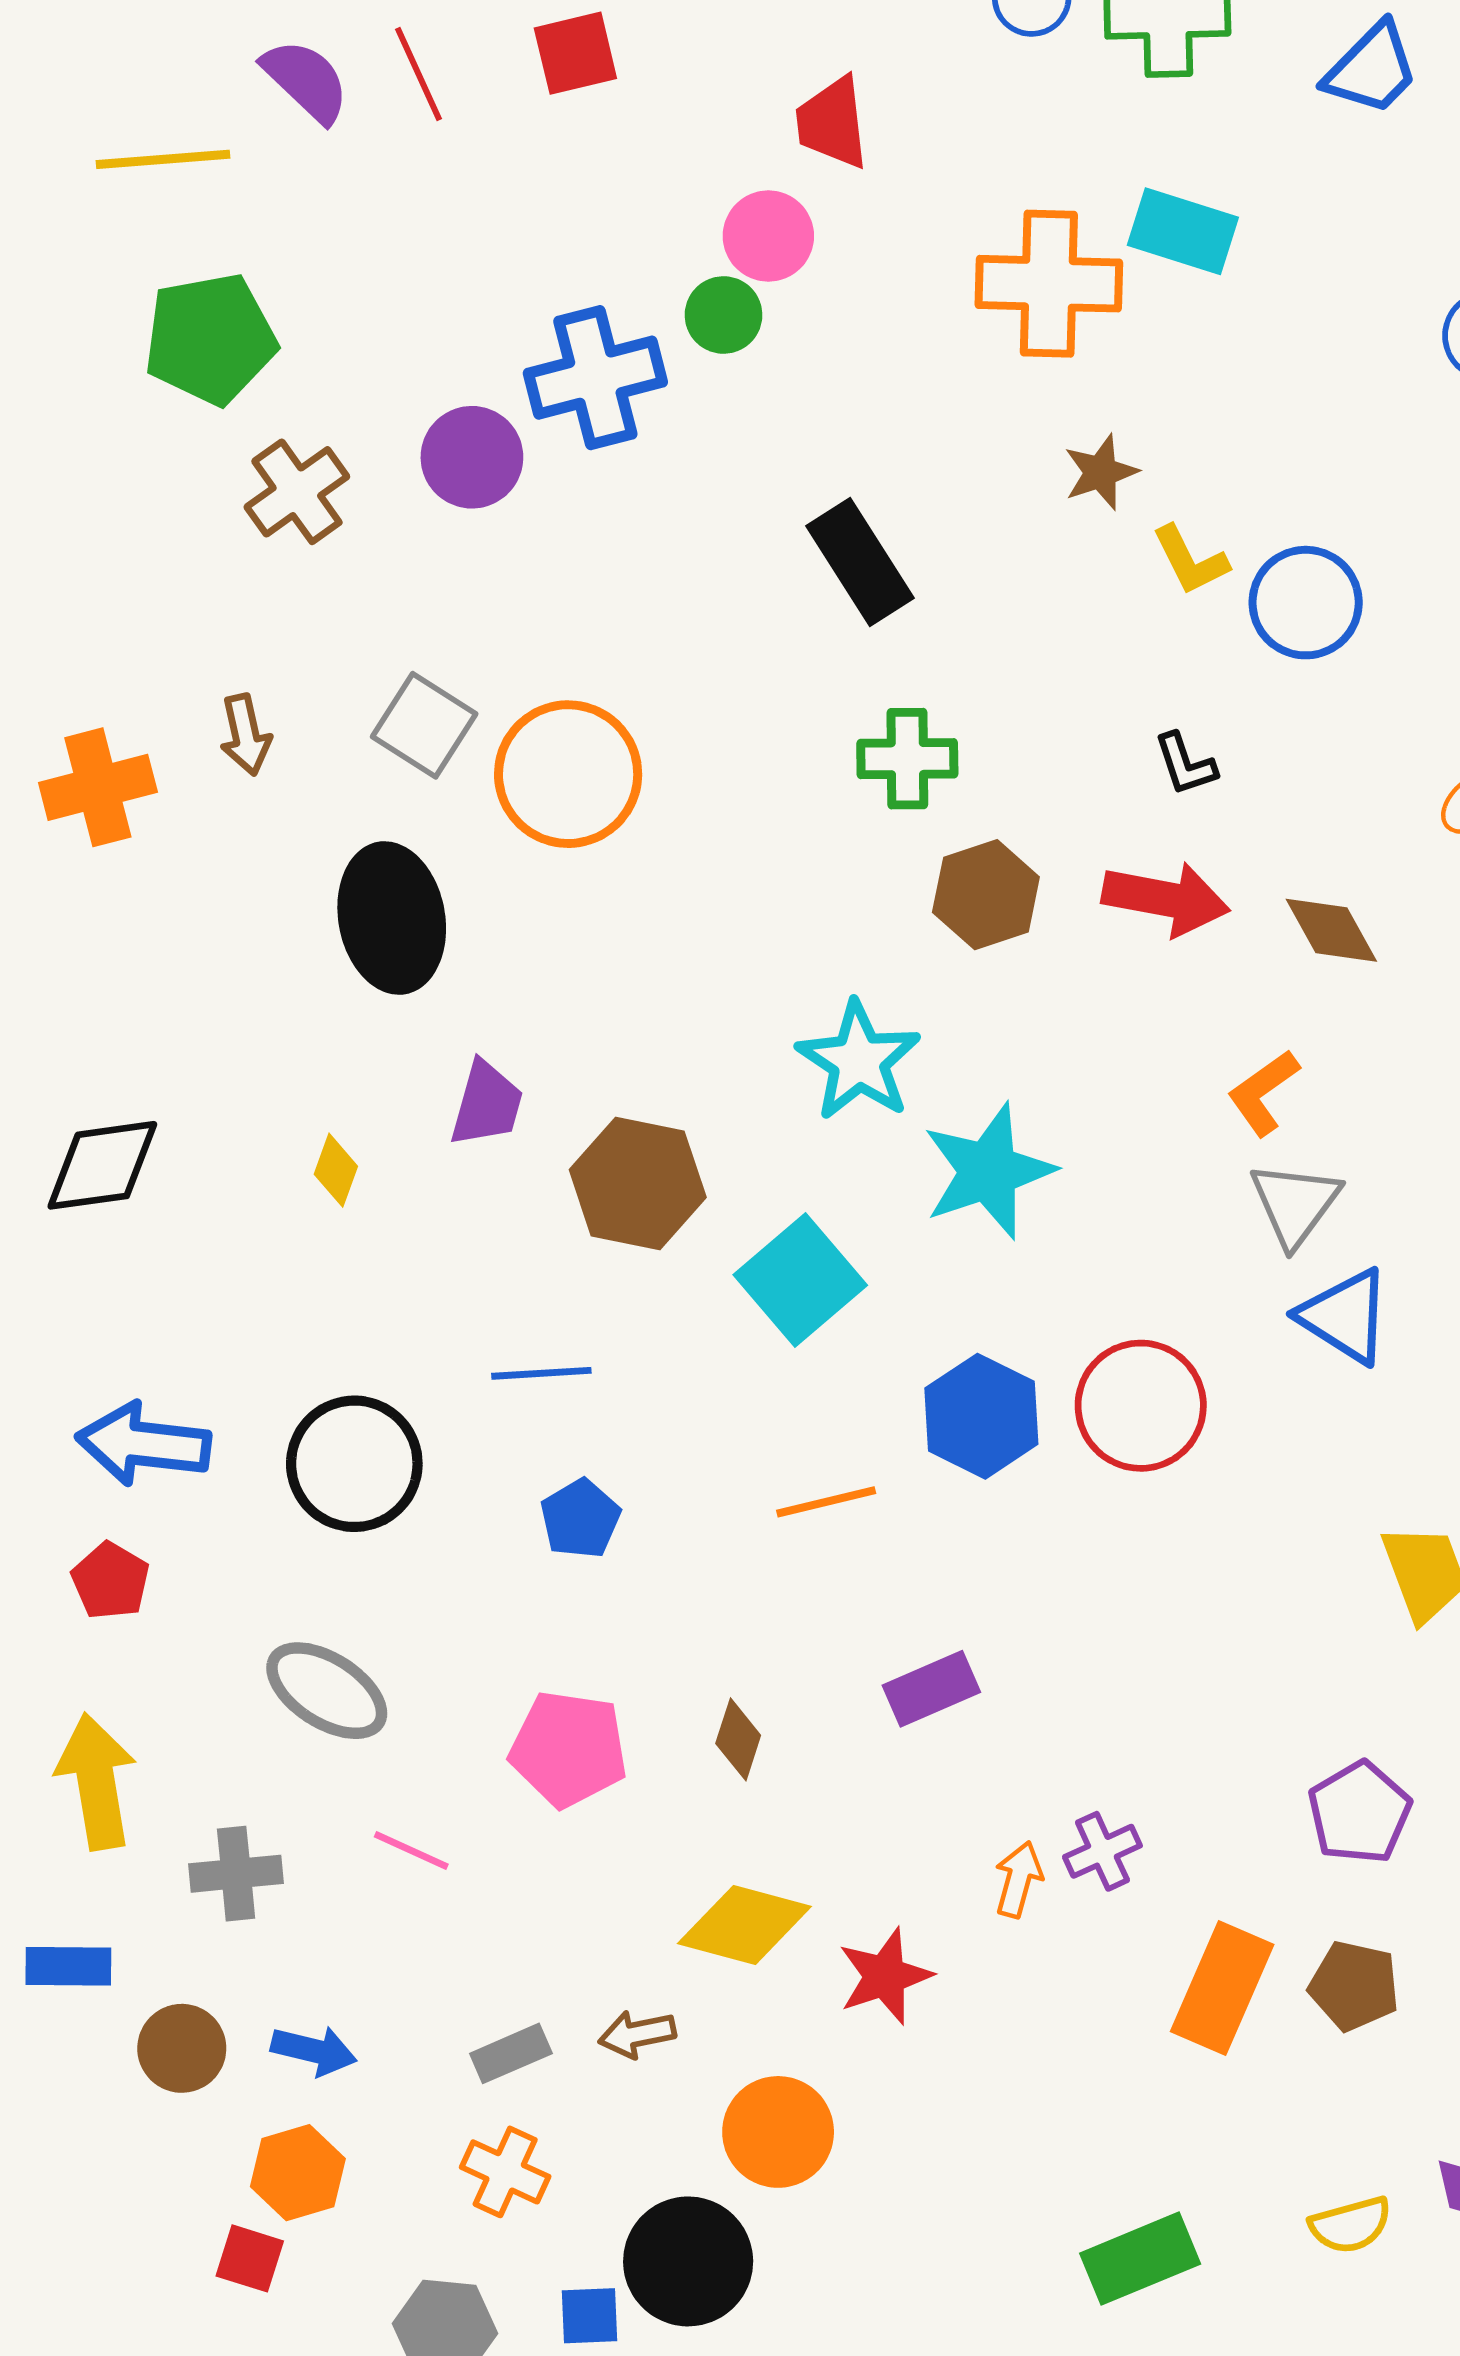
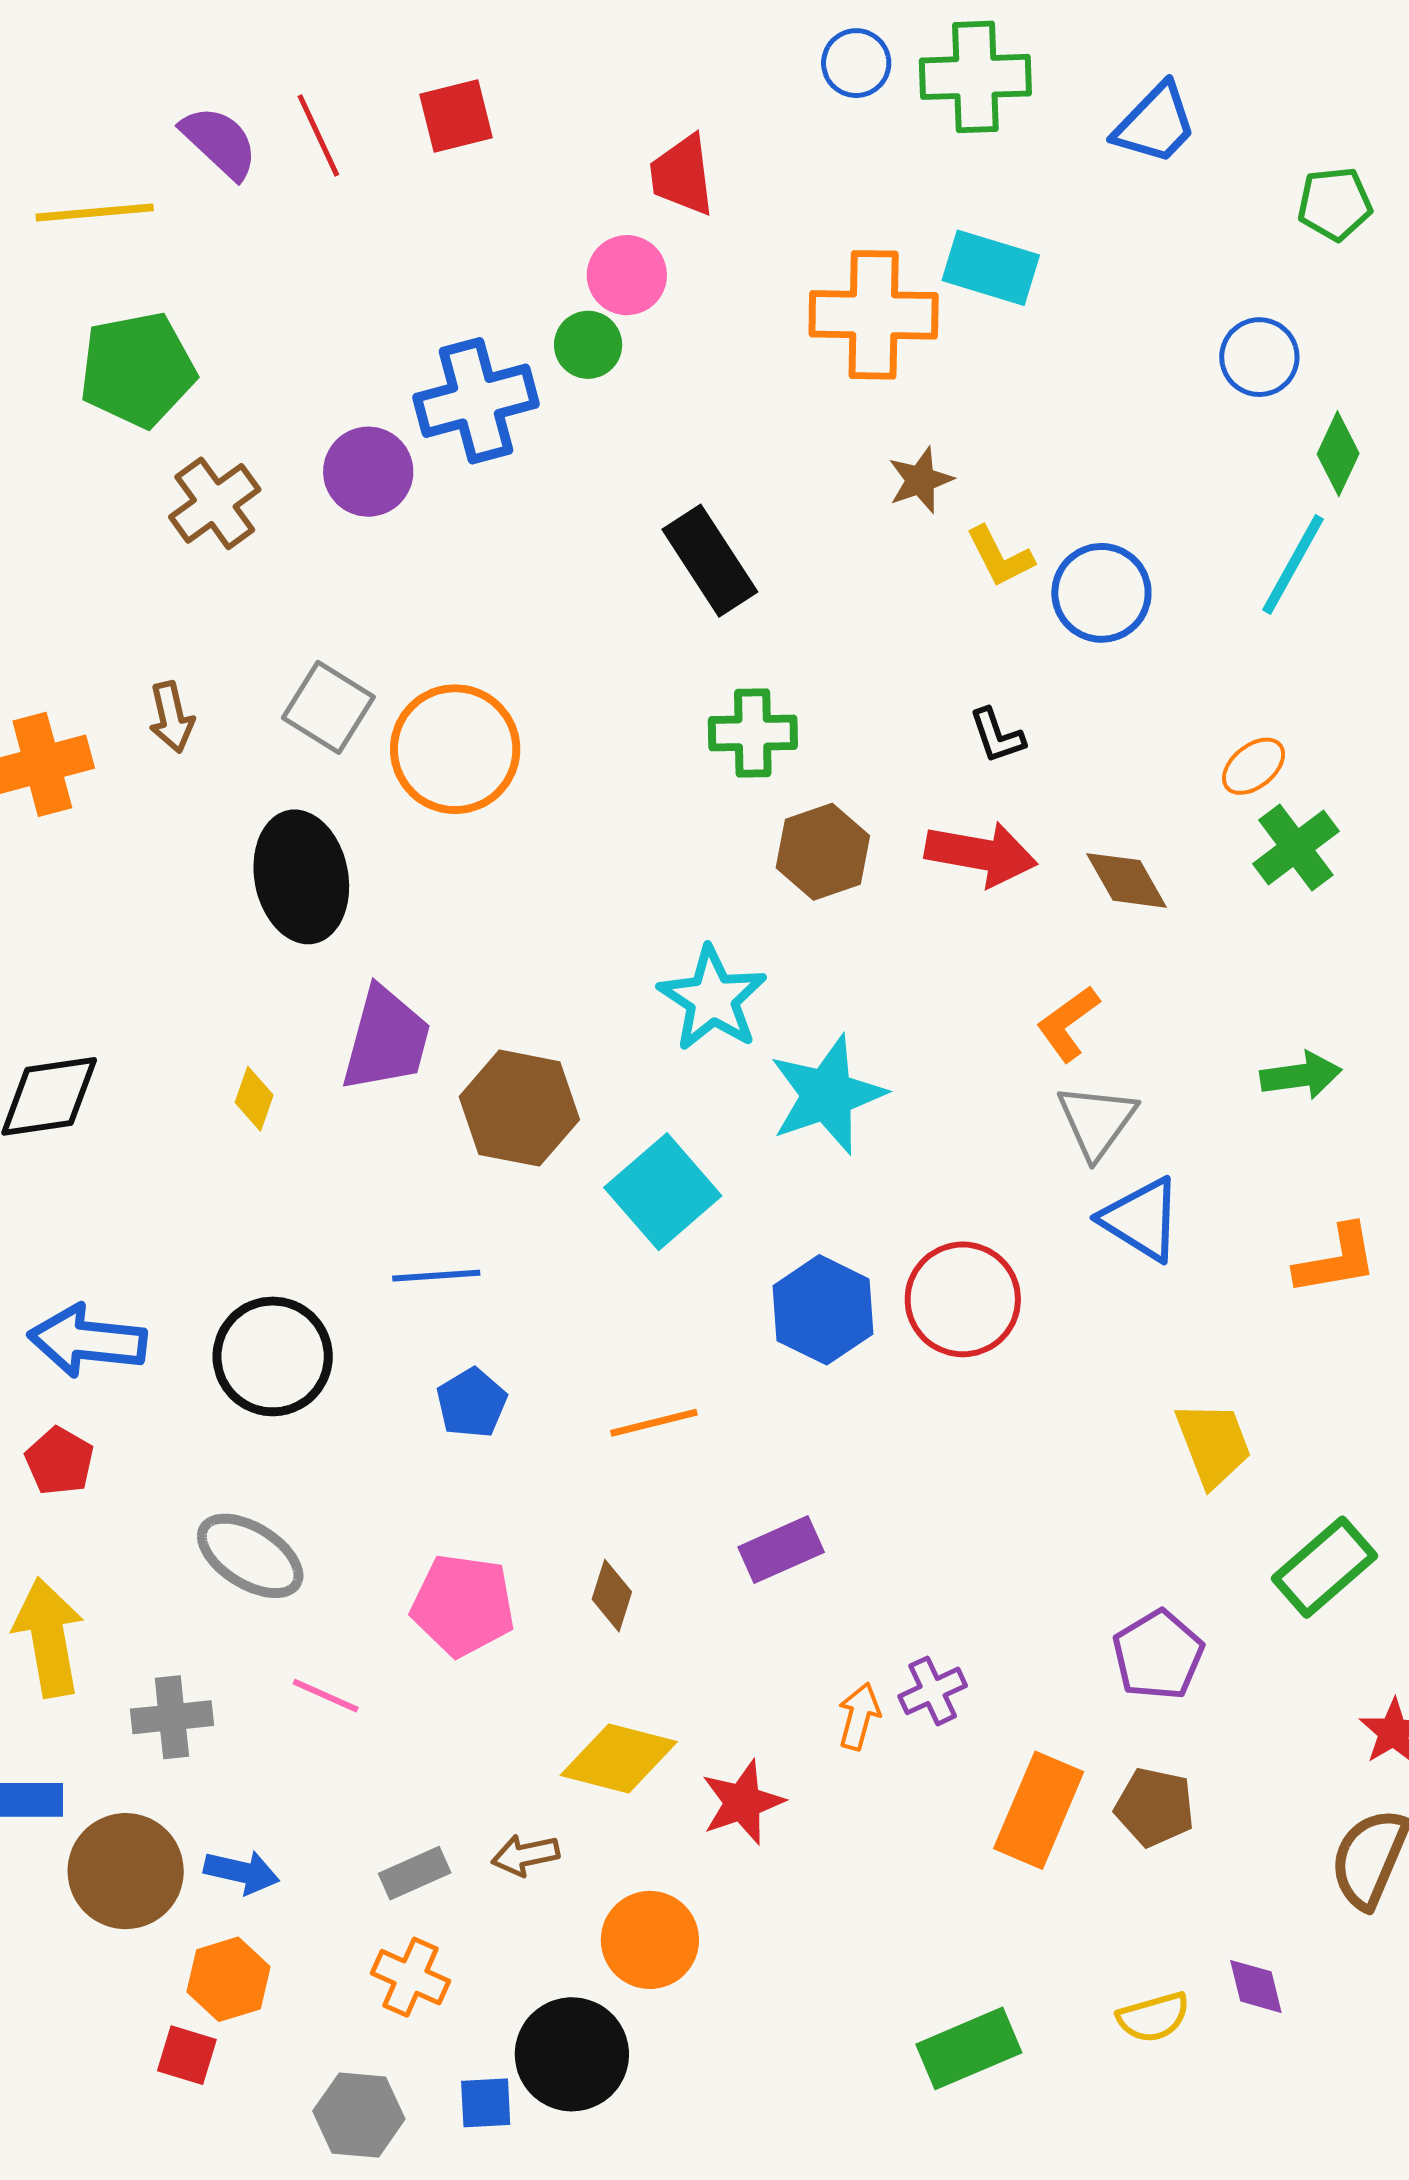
purple trapezoid: (487, 1104) -> (386, 1039), size x1.4
orange line: (826, 1502) -> (654, 1423), moved
brown circle: (182, 2048) -> (126, 1871), size x1.5

